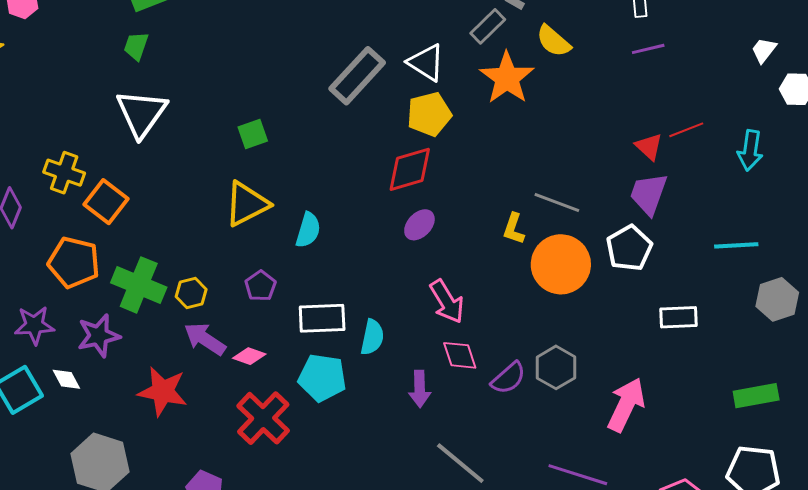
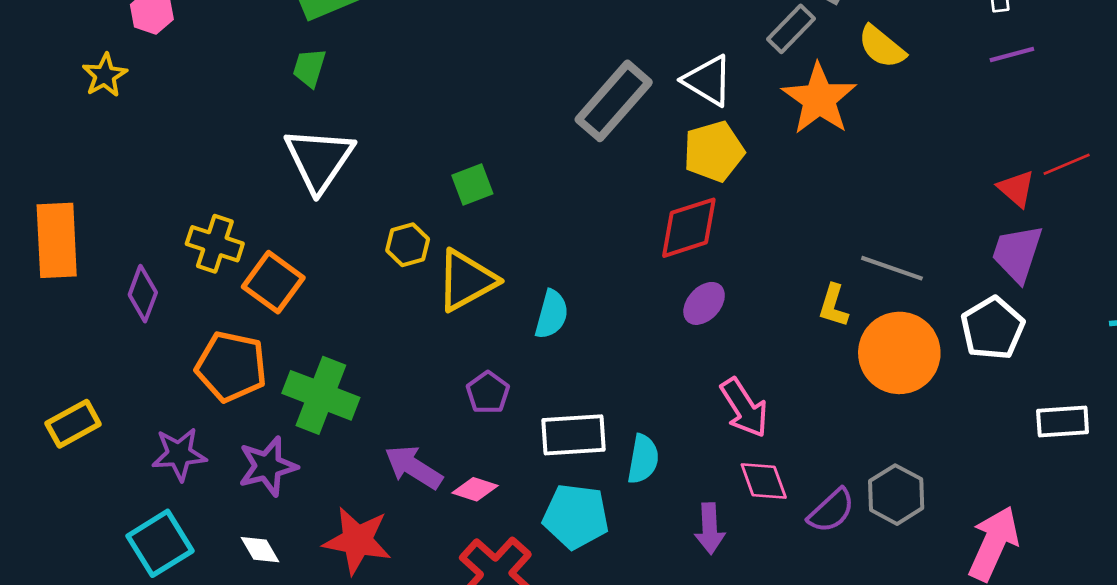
yellow hexagon: (191, 293) -> (408, 245), moved
white diamond: (66, 379) -> (260, 550), moved

